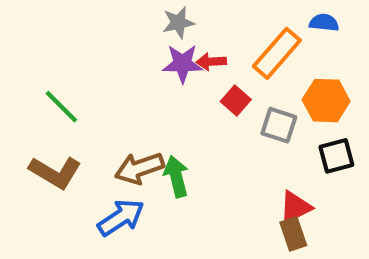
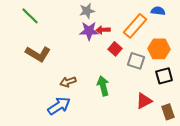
green line: (61, 107) -> (30, 16), moved
brown arrow: (139, 168) -> (68, 82), size x0.7
brown L-shape: (55, 172) -> (38, 54), moved
green arrow: (176, 176) -> (103, 86), moved
brown rectangle: (293, 234) -> (168, 112), moved

